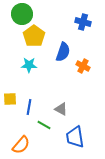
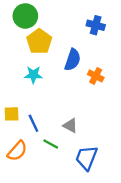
blue line: (29, 107) -> (33, 123), turned -35
blue trapezoid: (75, 137) -> (86, 158), turned 30
orange semicircle: (21, 145) -> (17, 151), moved

